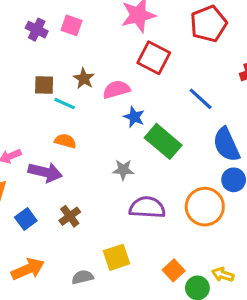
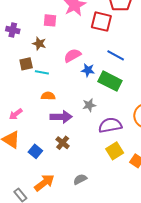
pink square: (72, 25) -> (50, 20), moved
red square: (154, 58) -> (101, 22), moved
brown star: (84, 78) -> (39, 44), moved
blue line: (201, 99) -> (116, 55), moved
purple arrow: (45, 172) -> (61, 117), moved
yellow square: (117, 257) -> (115, 151), moved

